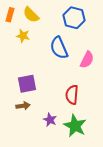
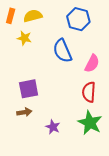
yellow semicircle: (31, 15) -> (33, 16), turned 120
red semicircle: (72, 95) -> (89, 92), moved
green star: (75, 126) -> (90, 123), moved

